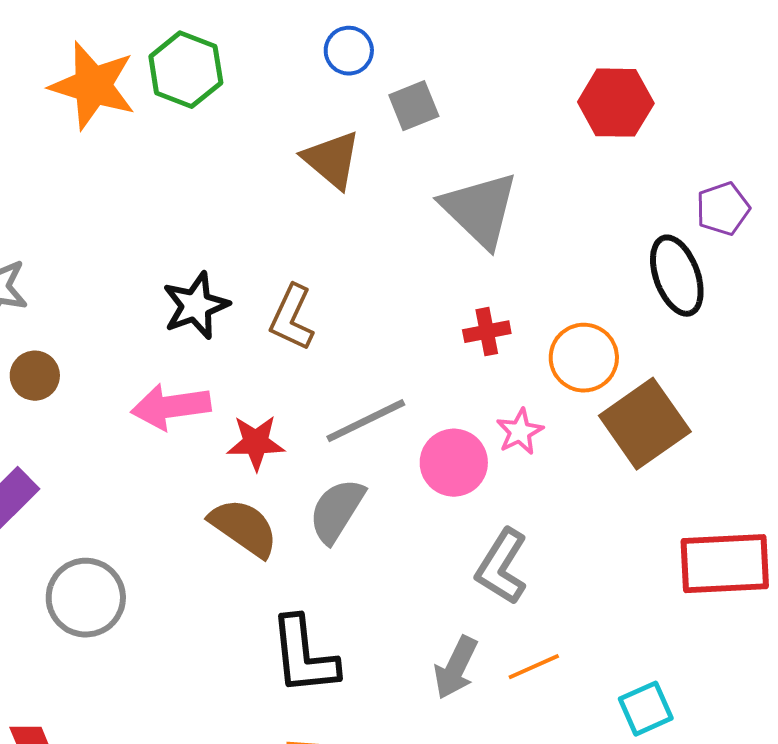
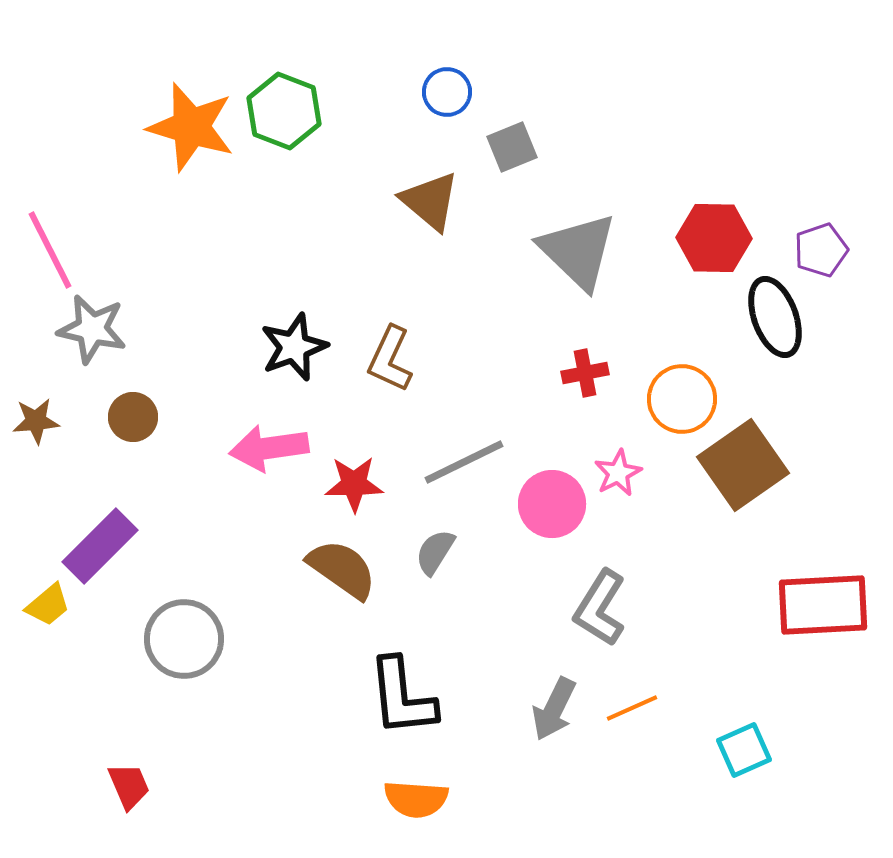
red hexagon: (616, 103) -> (714, 238), moved
gray semicircle: (337, 511) -> (435, 552), size x0.7

